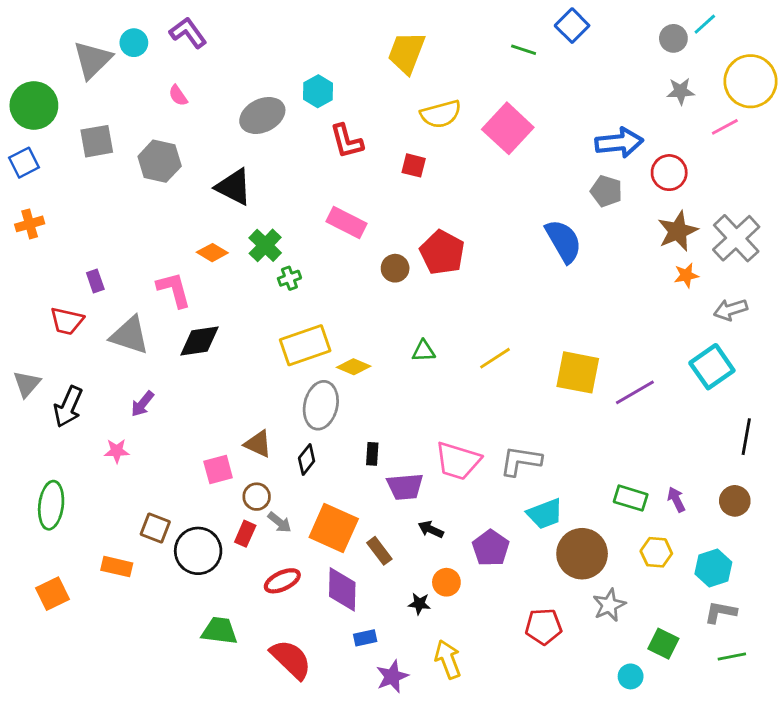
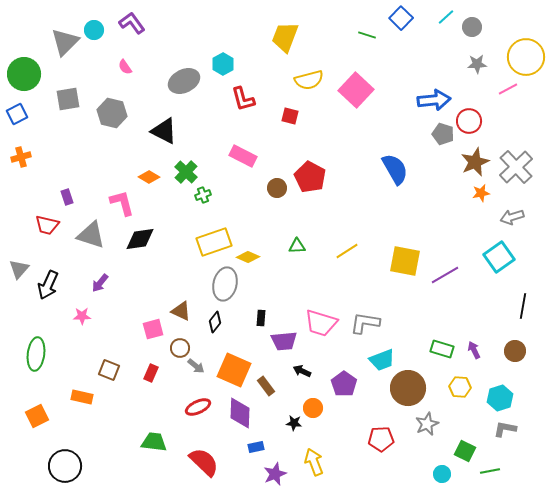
cyan line: (705, 24) -> (446, 17), moved
gray pentagon: (606, 191) -> (443, 134), moved
red rectangle: (245, 534) -> (151, 373), moved
black circle: (198, 551) -> (65, 466), moved
green line: (732, 656) -> (490, 471), moved

